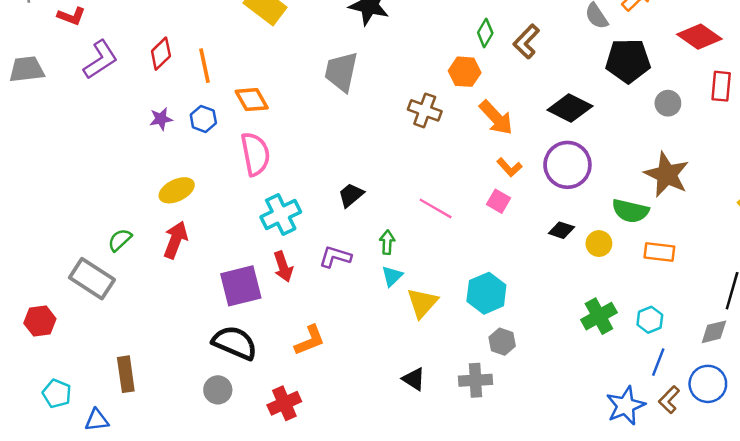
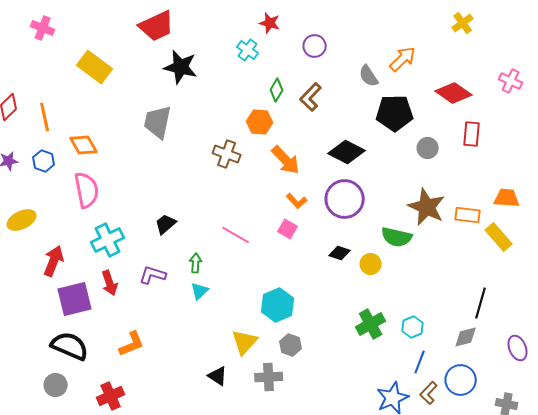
red arrow: (175, 240) -> (54, 261), moved
orange rectangle: (659, 252) -> (468, 215), moved
yellow triangle: (422, 303) -> (245, 342), moved

